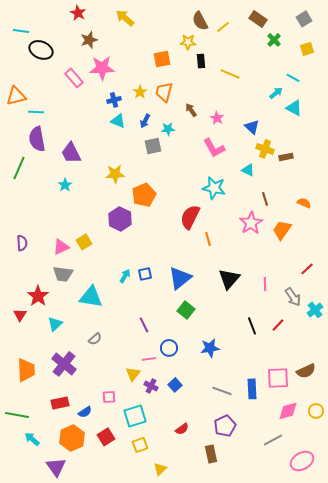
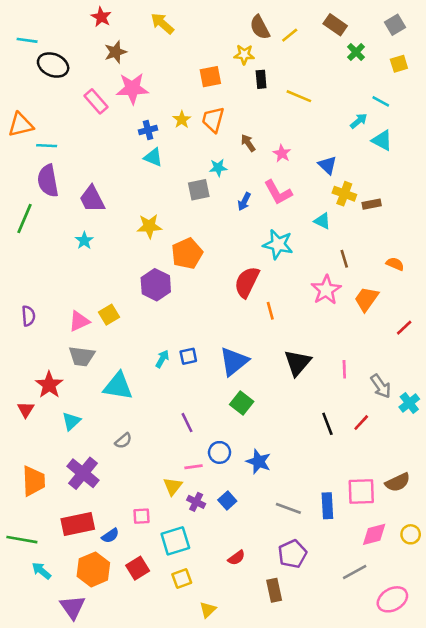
blue arrow: (145, 121) -> (244, 202), moved
red line: (307, 269) -> (404, 328), moved
blue star: (210, 348) -> (259, 462), moved, turned 30
red rectangle: (60, 403) -> (78, 524), size x1.4

